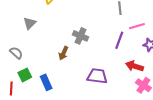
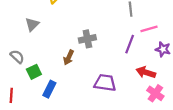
gray cross: (80, 36) -> (87, 39), turned -35
green square: (25, 75) -> (34, 72), moved
blue rectangle: (46, 82) -> (49, 89), turned 49

